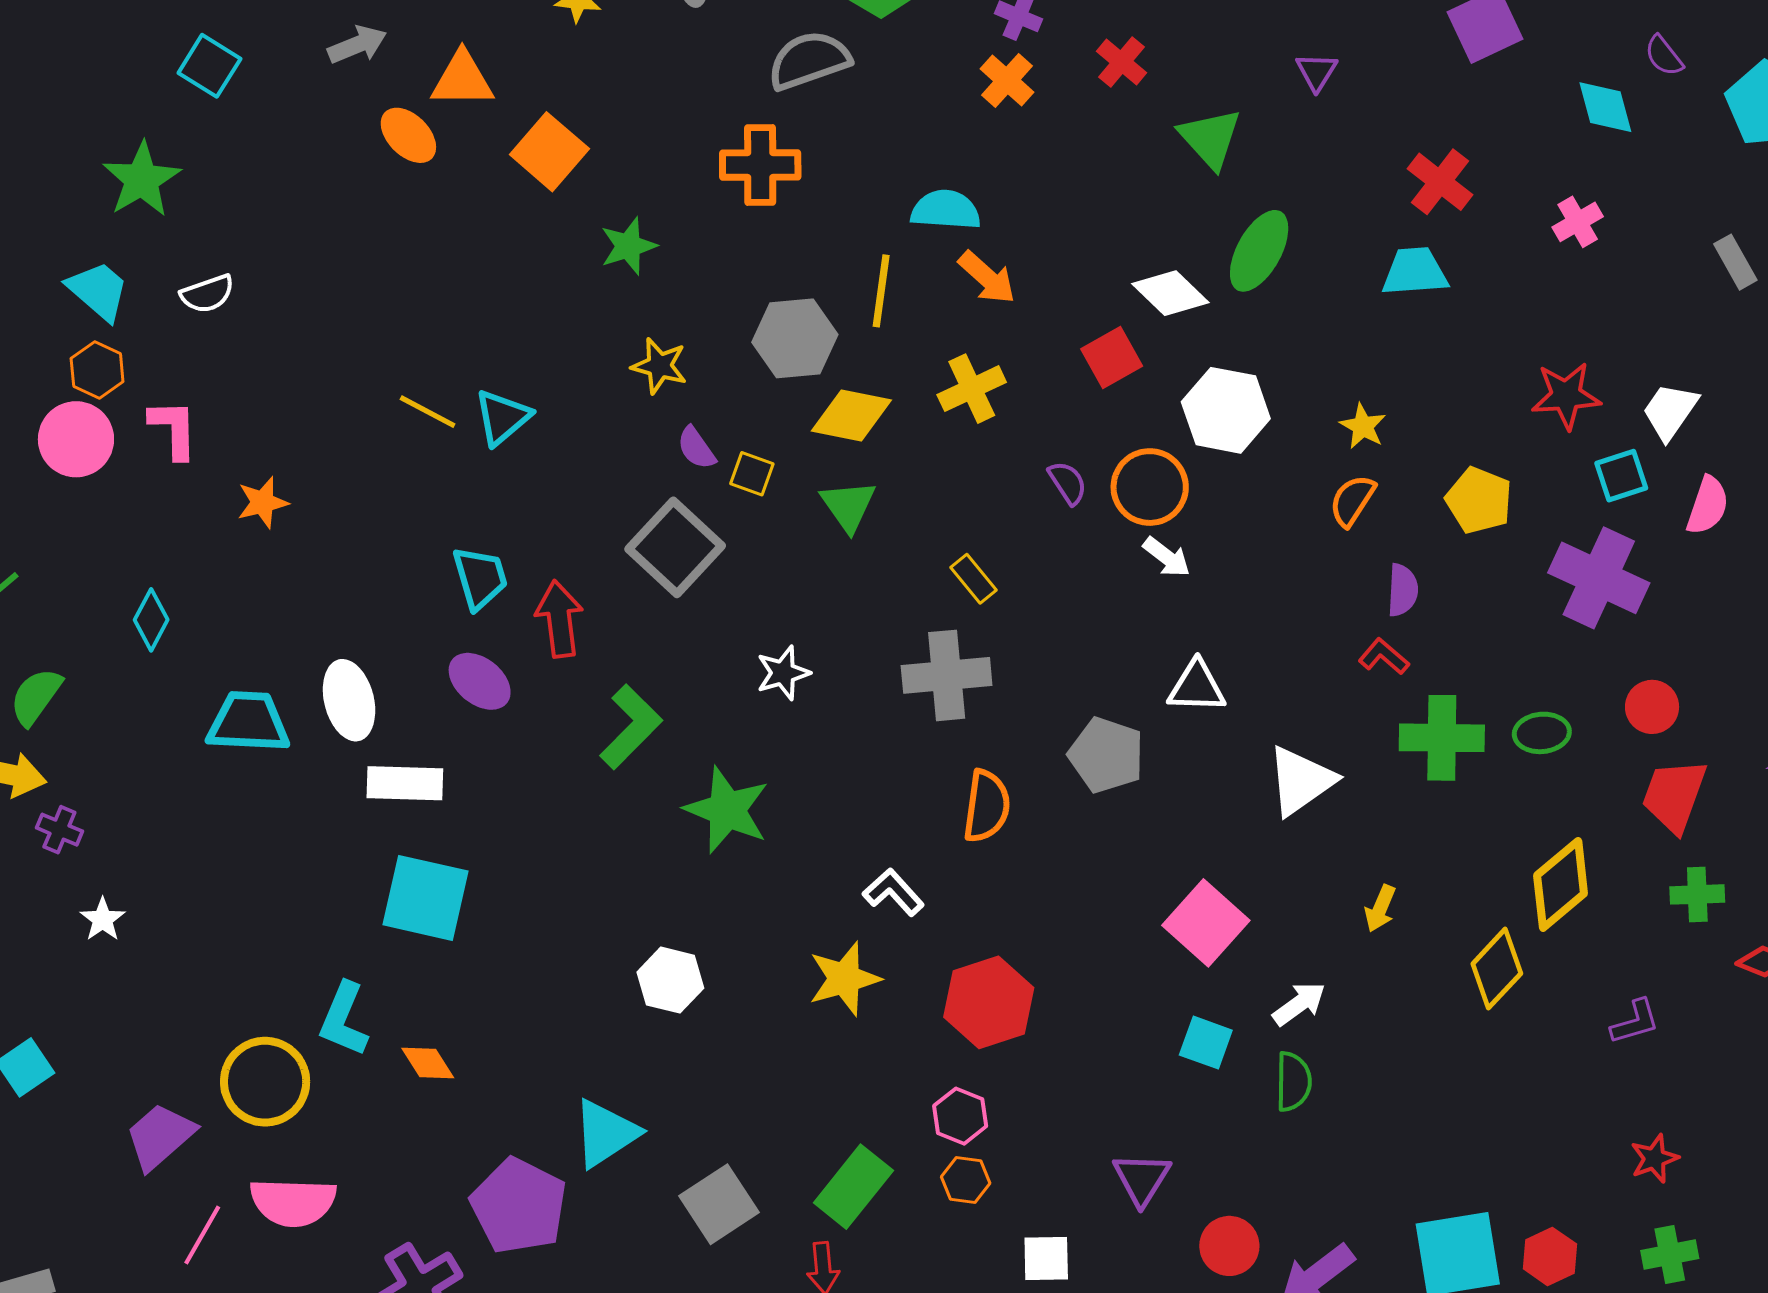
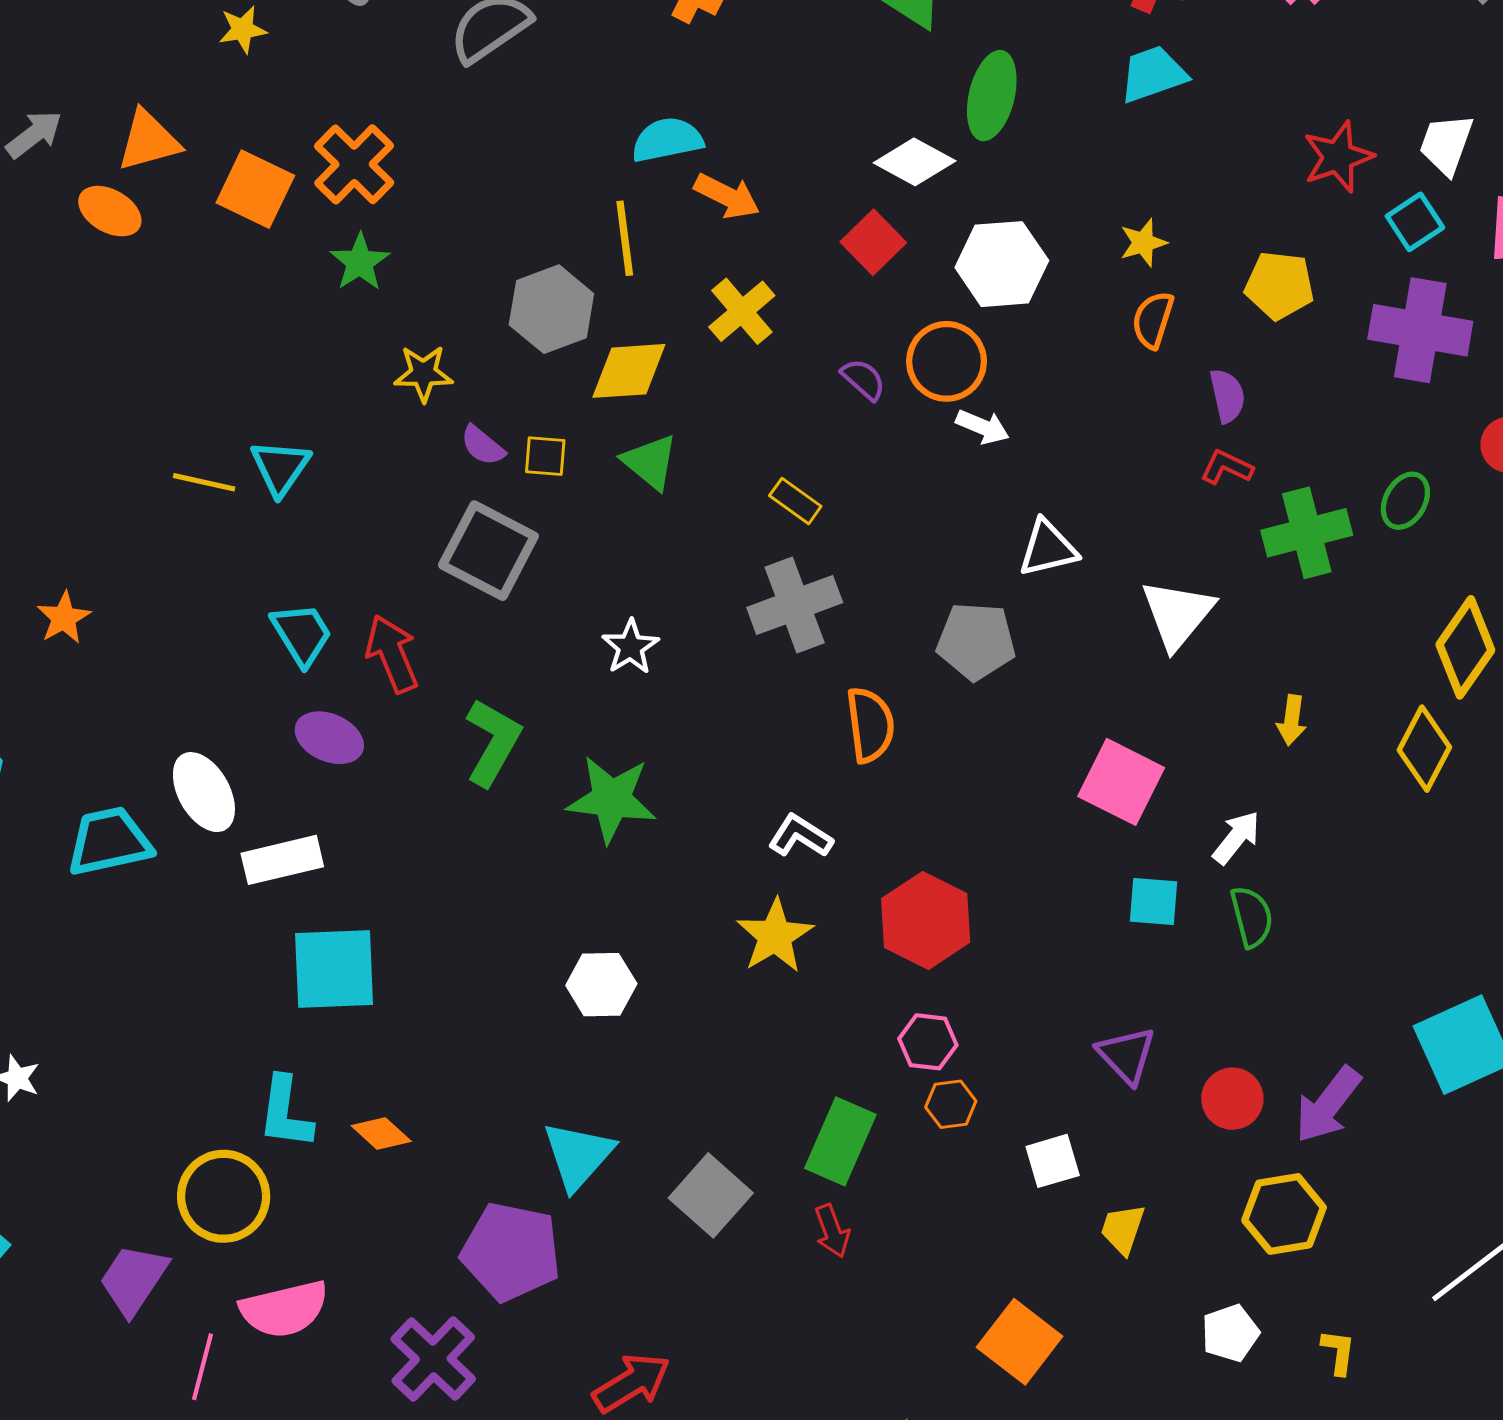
orange cross: (760, 165) -> (354, 164), moved, turned -30
yellow star: (1363, 426) -> (1143, 243), turned -30
green ellipse: (1542, 733) -> (1405, 501), turned -40

